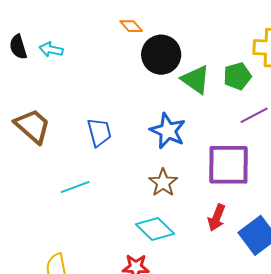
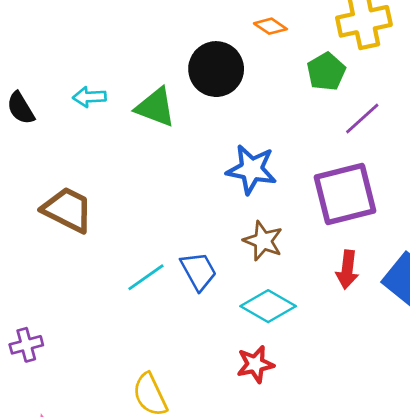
orange diamond: (131, 26) -> (270, 26), moved
cyan arrow: (51, 50) -> (89, 97), moved
green triangle: (196, 80) -> (155, 107), moved
blue trapezoid: (99, 132) -> (198, 271), moved

